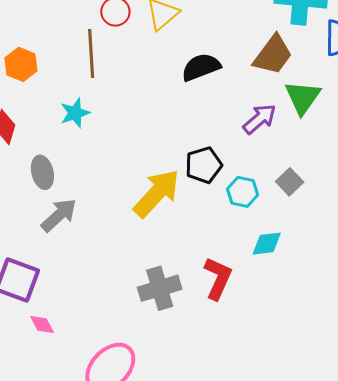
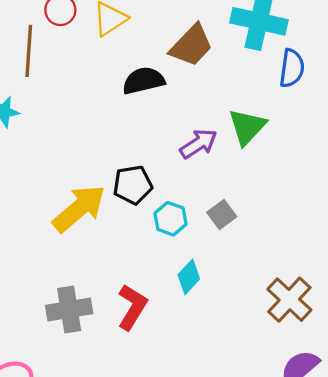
brown trapezoid: (273, 55) -> (191, 45), moved
cyan diamond: (267, 244) -> (189, 277), turned -48

